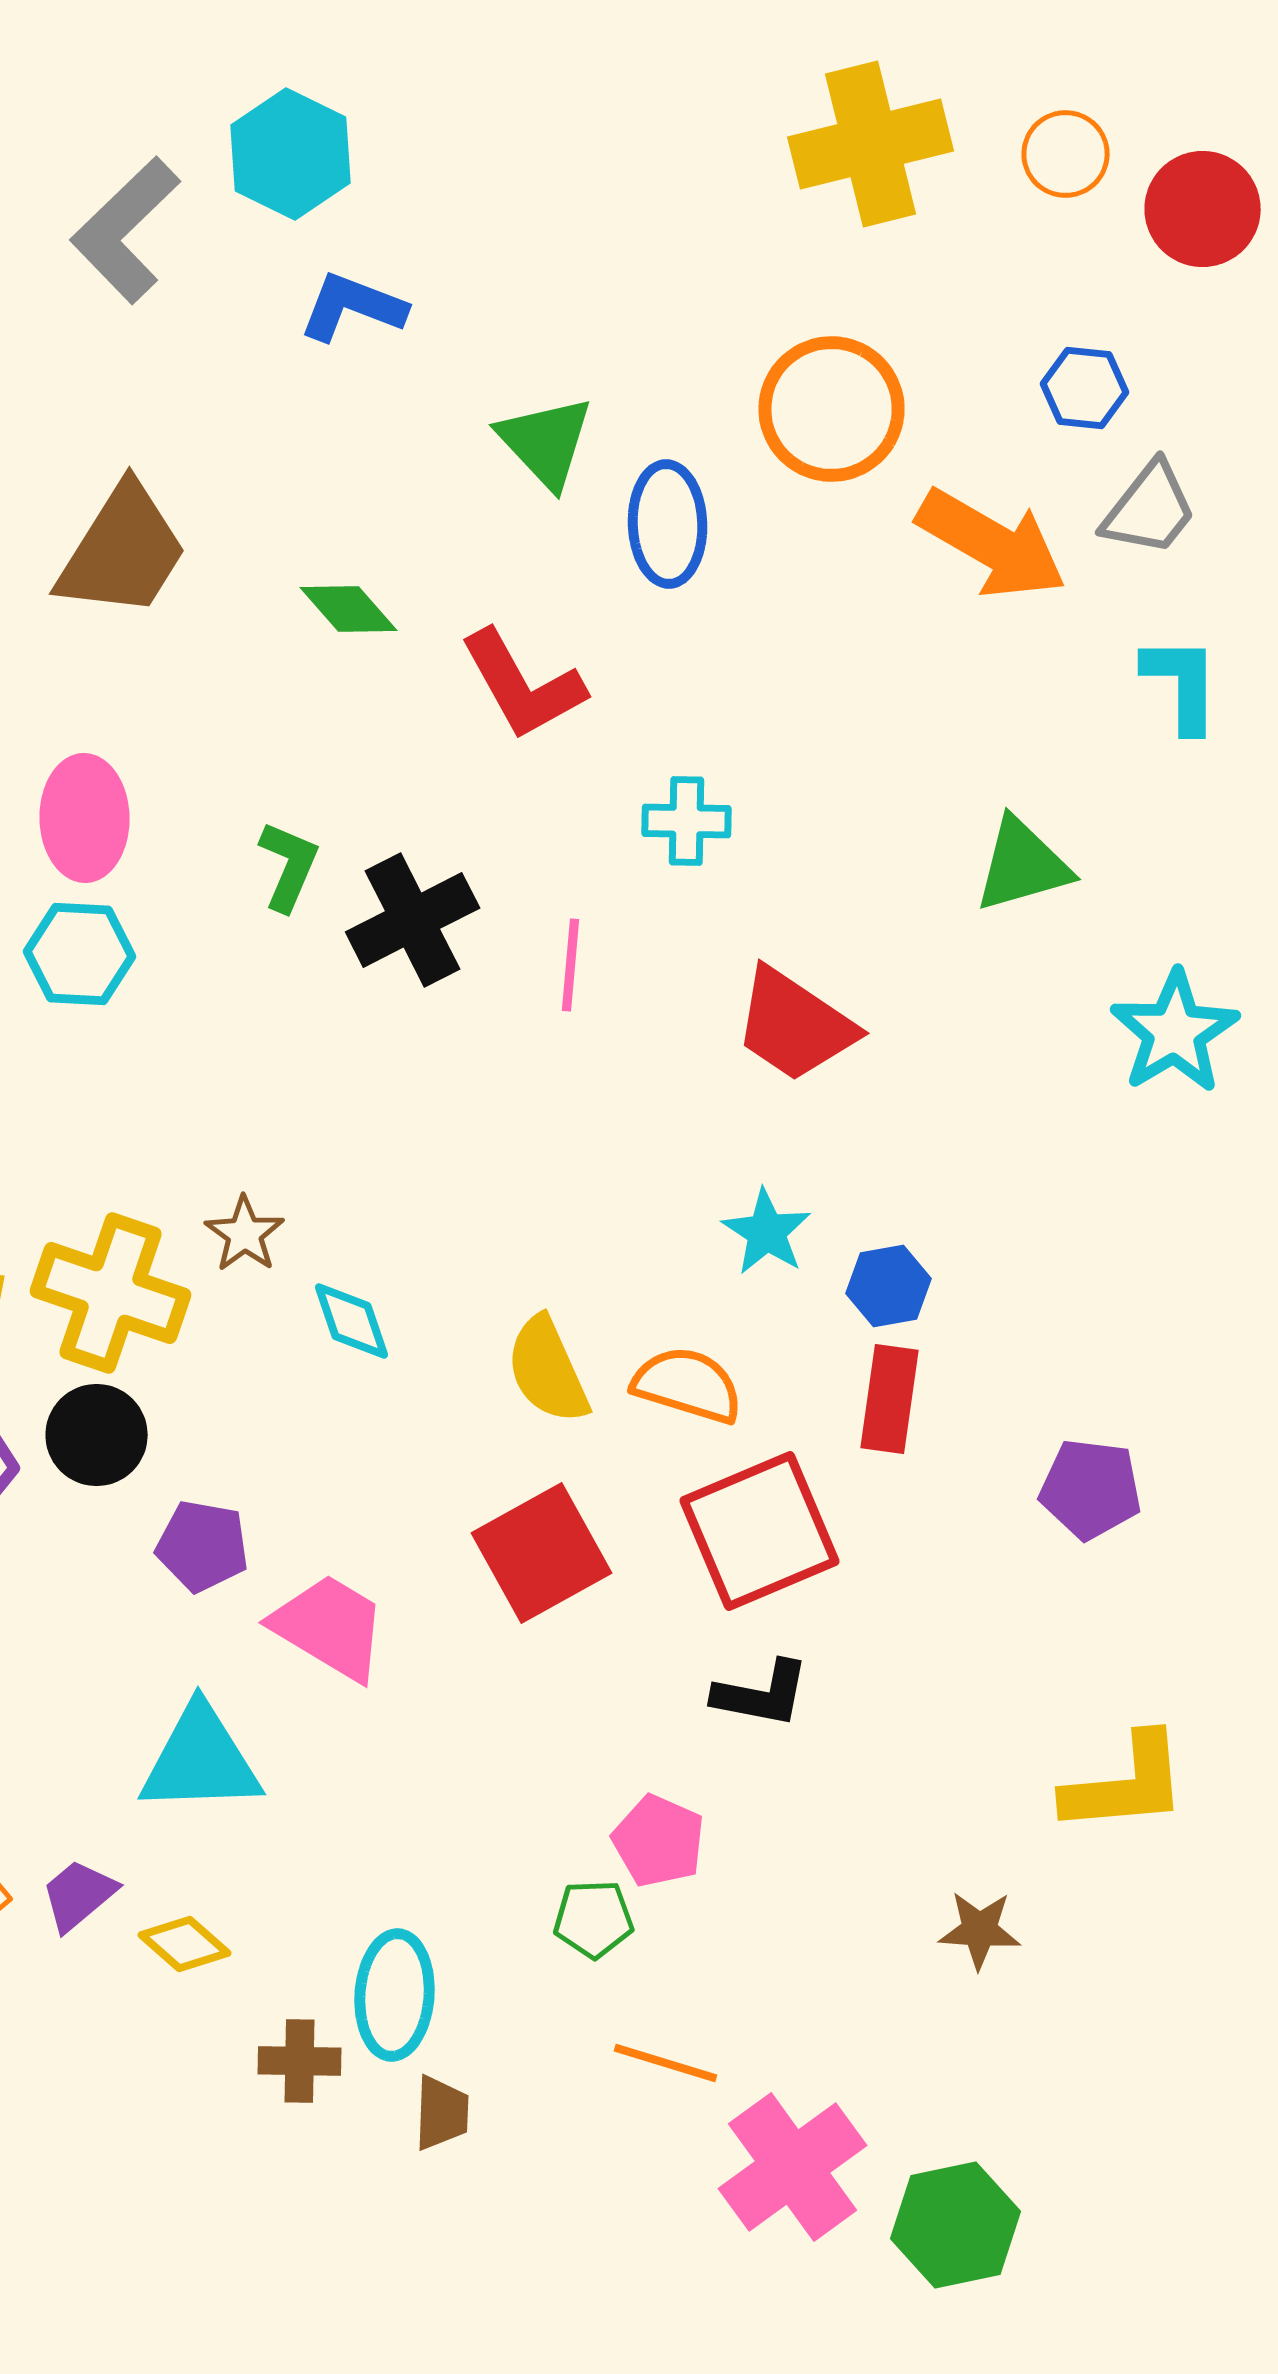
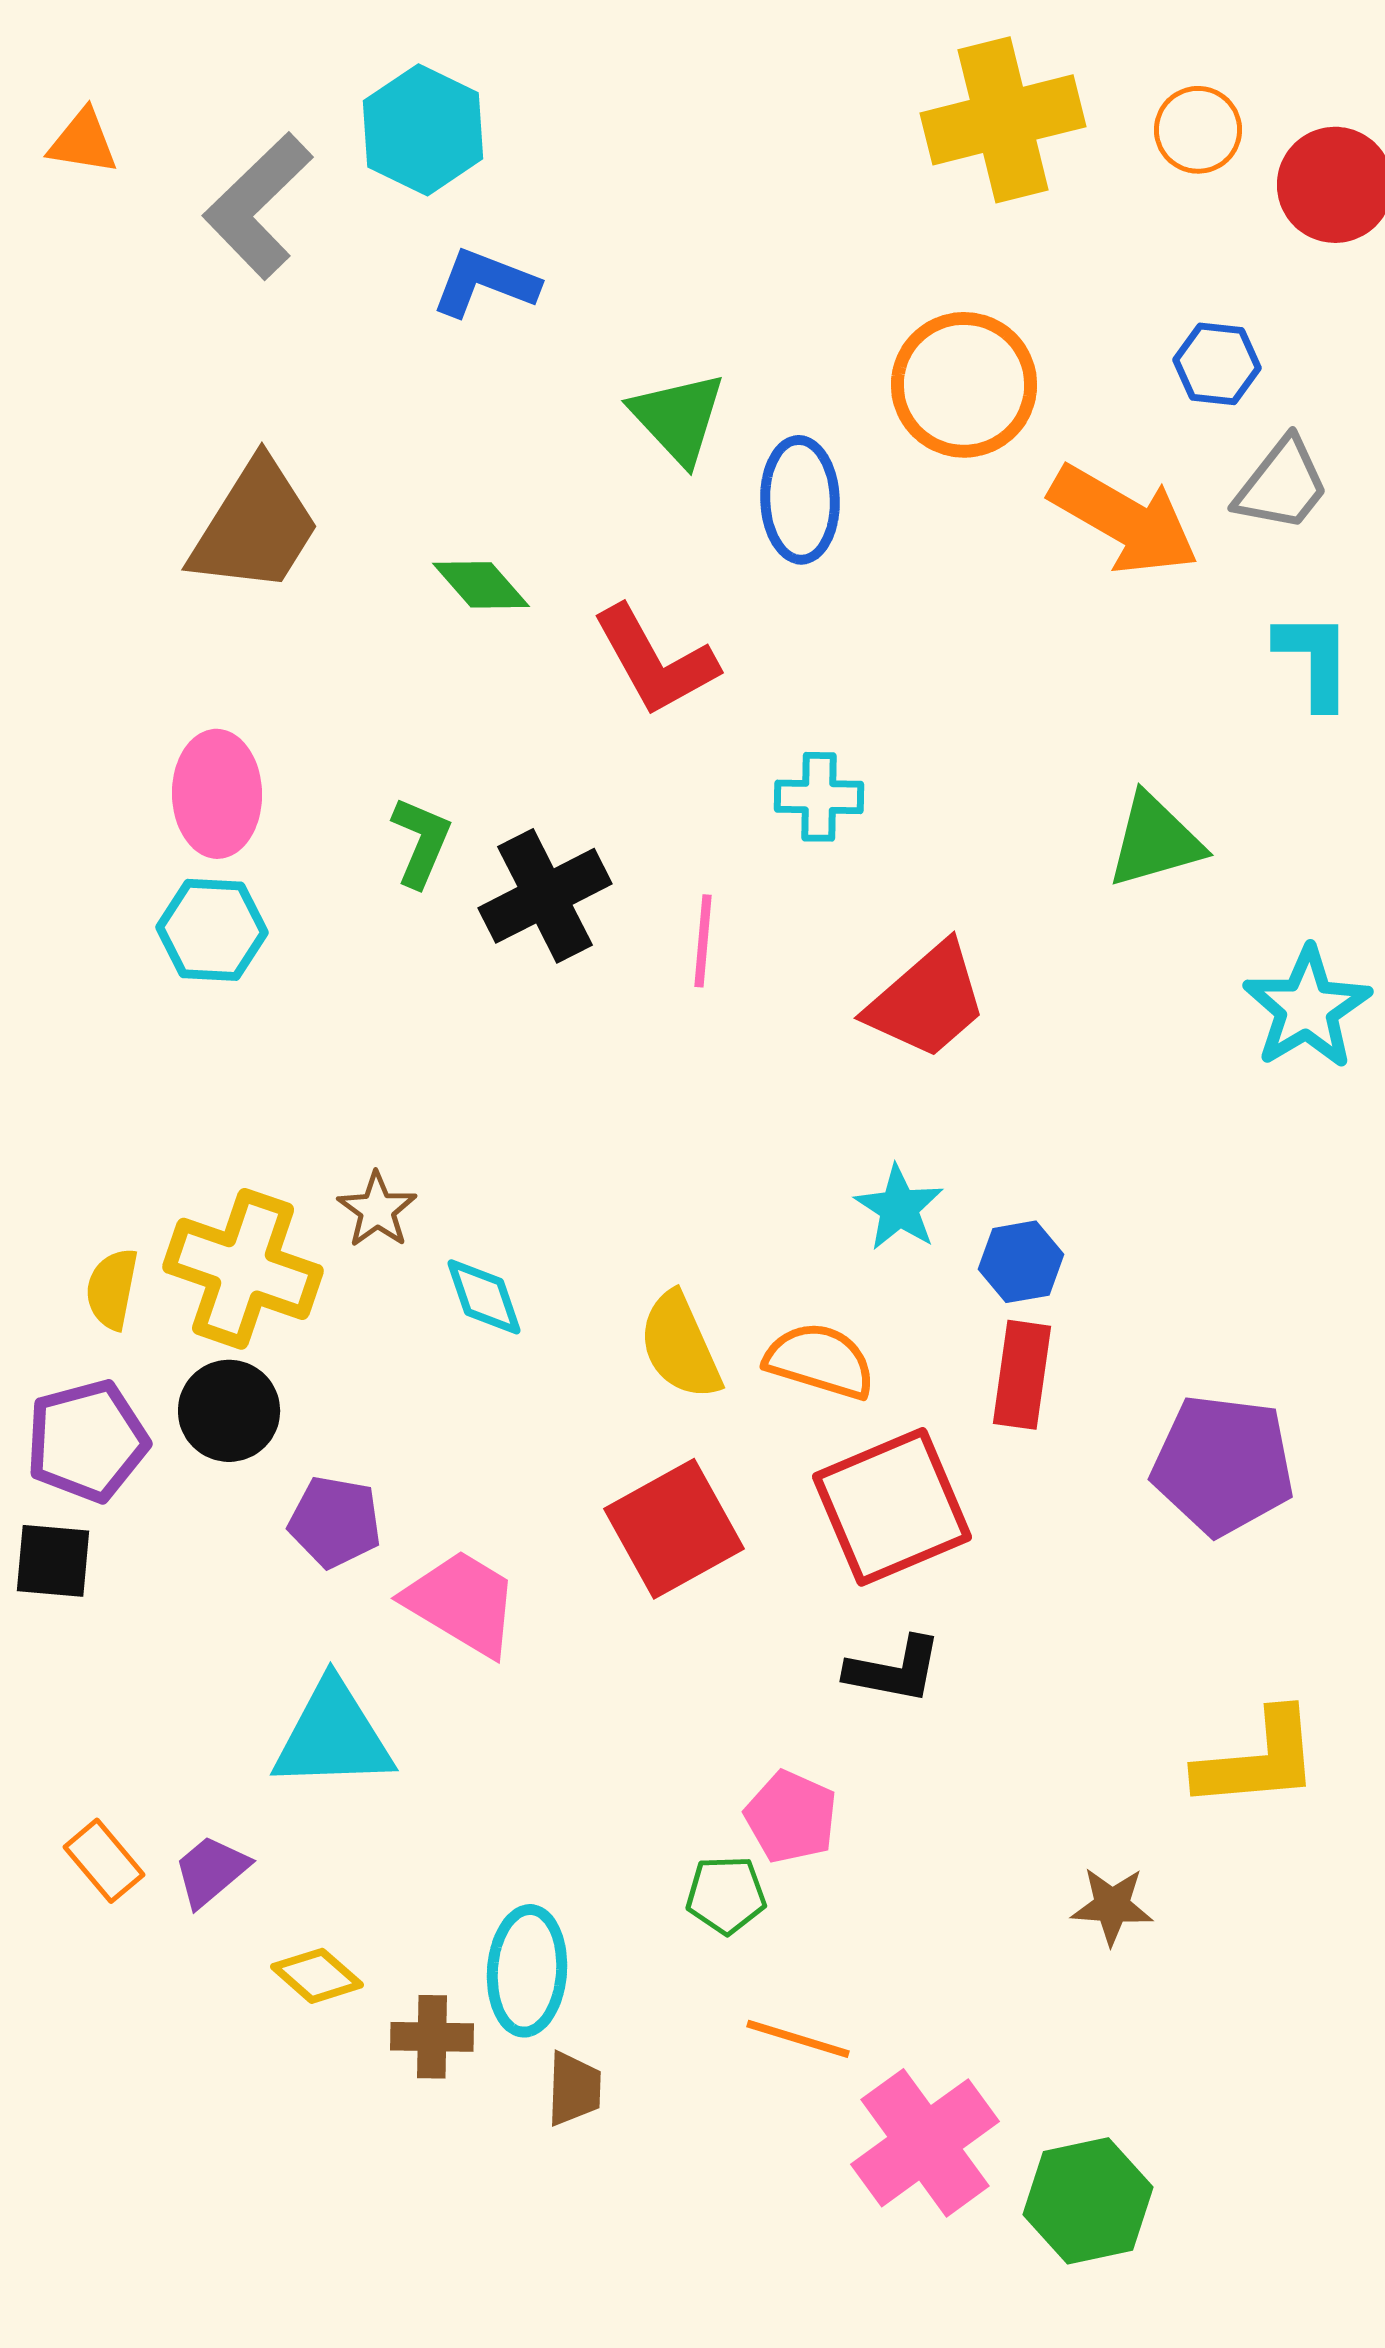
red trapezoid: (795, 1025) -> (927, 1001), turned -75
purple pentagon: (1091, 1489) -> (1223, 1465), size x1.4
yellow diamond: (185, 1944) -> (317, 1976), moved

